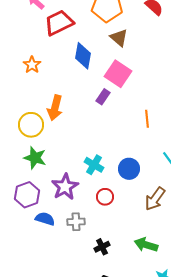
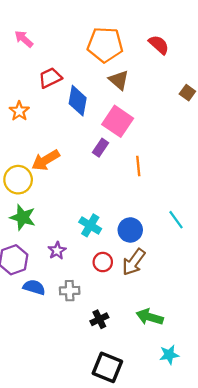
red trapezoid: (59, 23) -> (50, 78), moved, size x0.7
orange arrow: (55, 108) -> (46, 160), turned 45
orange line: (147, 119) -> (138, 166), moved
purple star: (65, 187) -> (57, 251), size x0.6
brown arrow: (155, 199) -> (134, 262), moved

